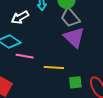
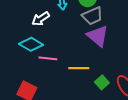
gray trapezoid: (70, 18) -> (92, 16), turned -70
green square: (75, 82) -> (102, 82), turned -32

